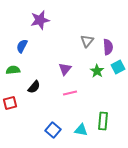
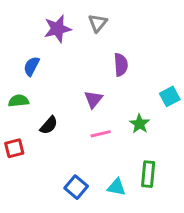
gray triangle: (87, 41) -> (98, 23), moved
purple semicircle: (108, 47) -> (121, 65), moved
green star: (97, 71) -> (140, 124), moved

